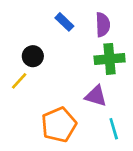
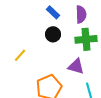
black circle: (33, 56) -> (53, 34), moved

